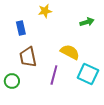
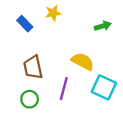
blue rectangle: (21, 28) -> (25, 24), moved, turned -32
green circle: (12, 81) -> (30, 99), moved

